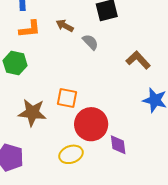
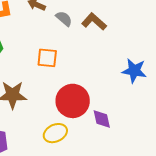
brown L-shape: (138, 60) -> (94, 22), moved
orange square: (67, 98) -> (47, 58), moved

